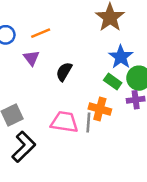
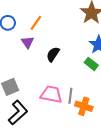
orange line: (41, 33) -> (36, 23), turned -35
orange cross: (100, 109) -> (84, 106), moved

